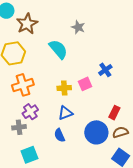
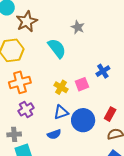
yellow cross: (64, 88) -> (61, 87), turned 32
gray cross: (19, 127) -> (14, 134), moved
blue circle: (96, 132) -> (83, 120), moved
blue semicircle: (59, 135) -> (54, 134), turned -88

